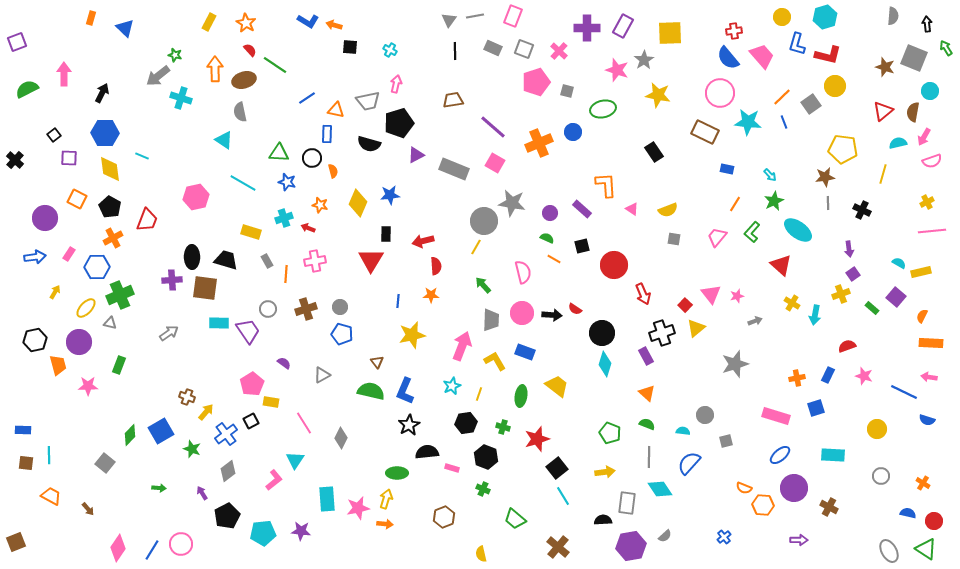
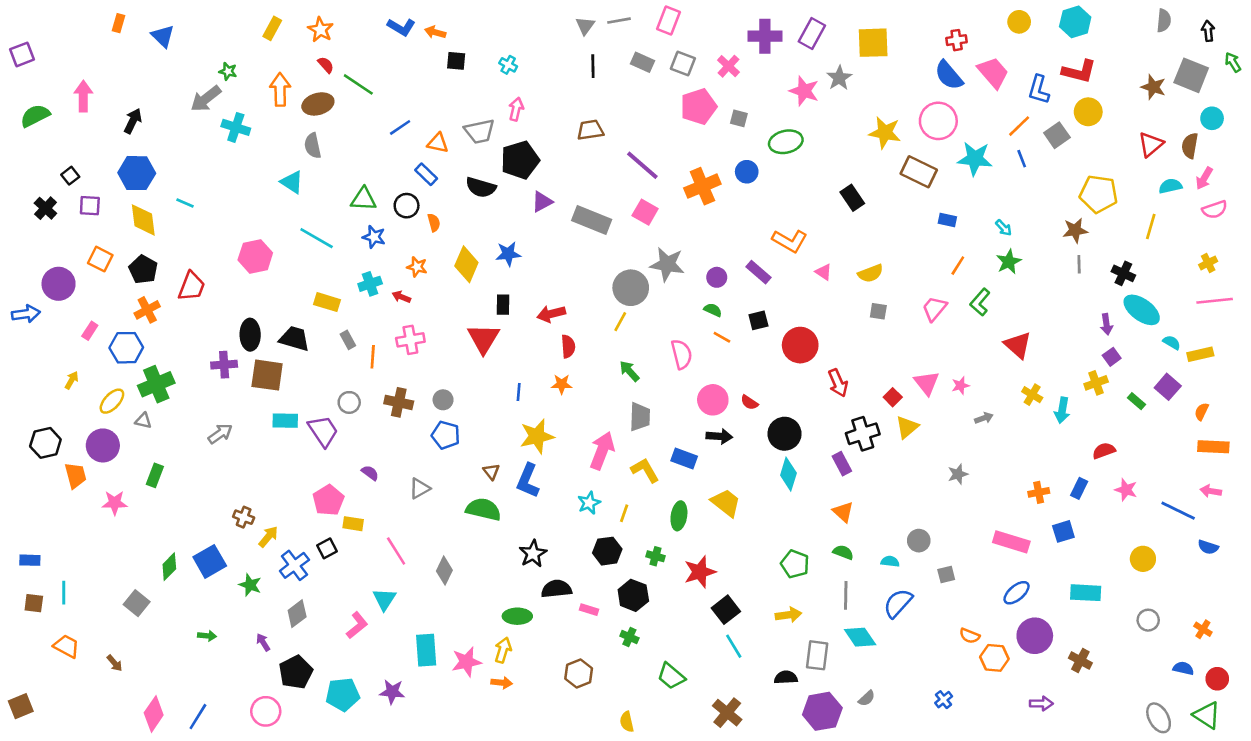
blue L-shape: (797, 44) -> (1039, 90), moved
yellow star: (658, 95) -> (885, 133), moved
blue rectangle: (327, 134) -> (426, 174), turned -48
black cross: (15, 160) -> (45, 208), moved
orange L-shape: (606, 185) -> (790, 241), turned 124
cyan ellipse: (798, 230) -> (1142, 310), moved
blue arrow: (35, 257) -> (26, 314), moved
brown cross: (306, 309) -> (399, 402), turned 30
pink circle: (522, 313) -> (713, 400), moved
black arrow: (552, 315) -> (719, 436), moved
gray star: (735, 364) -> (958, 474), size x0.6
blue L-shape: (405, 391) -> (528, 481), moved
pink circle: (181, 544) -> (266, 711), moved

